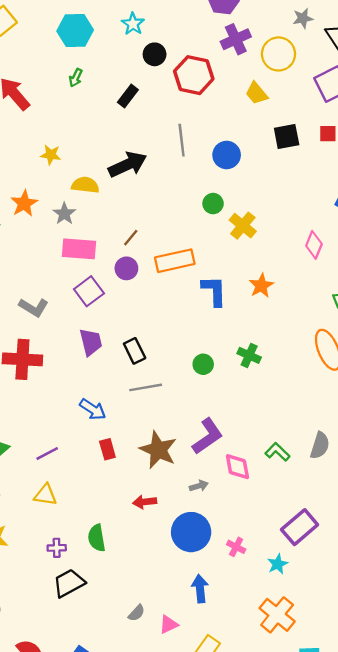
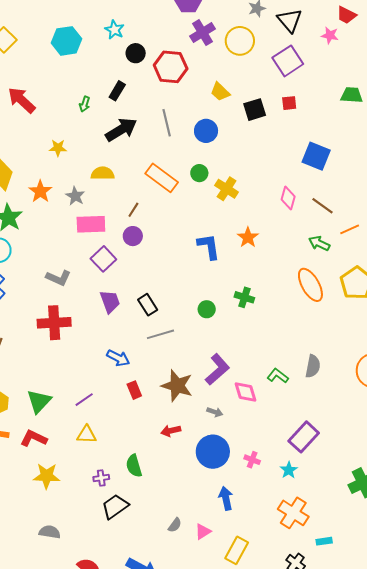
green arrow: (76, 78) -> (85, 104), moved
yellow trapezoid: (257, 93) -> (220, 92), moved
black arrow: (128, 164) -> (121, 130), moved
yellow semicircle: (85, 185) -> (103, 173), moved
orange rectangle: (175, 261) -> (162, 178), moved, turned 56
gray arrow: (199, 486) -> (215, 412), turned 42

